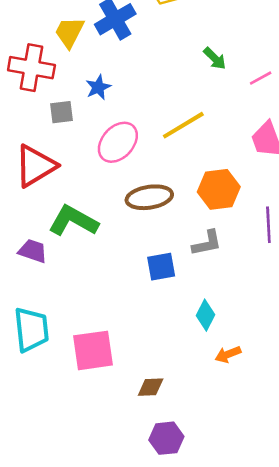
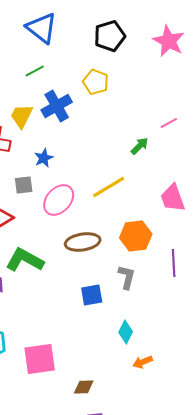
green arrow: (215, 58) -> (140, 146), moved, turned -90
pink line: (261, 78) -> (169, 123), moved
gray square: (62, 112) -> (24, 185), moved
gray L-shape: (207, 243) -> (127, 277), turned -65

